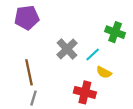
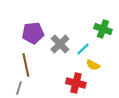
purple pentagon: (27, 18) -> (33, 33), moved
gray line: (34, 98) -> (19, 88), moved

